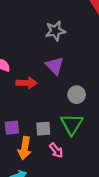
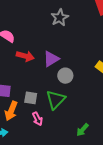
gray star: (55, 31) -> (60, 18), turned -30
purple triangle: (55, 66) -> (51, 59), moved, turned 30

